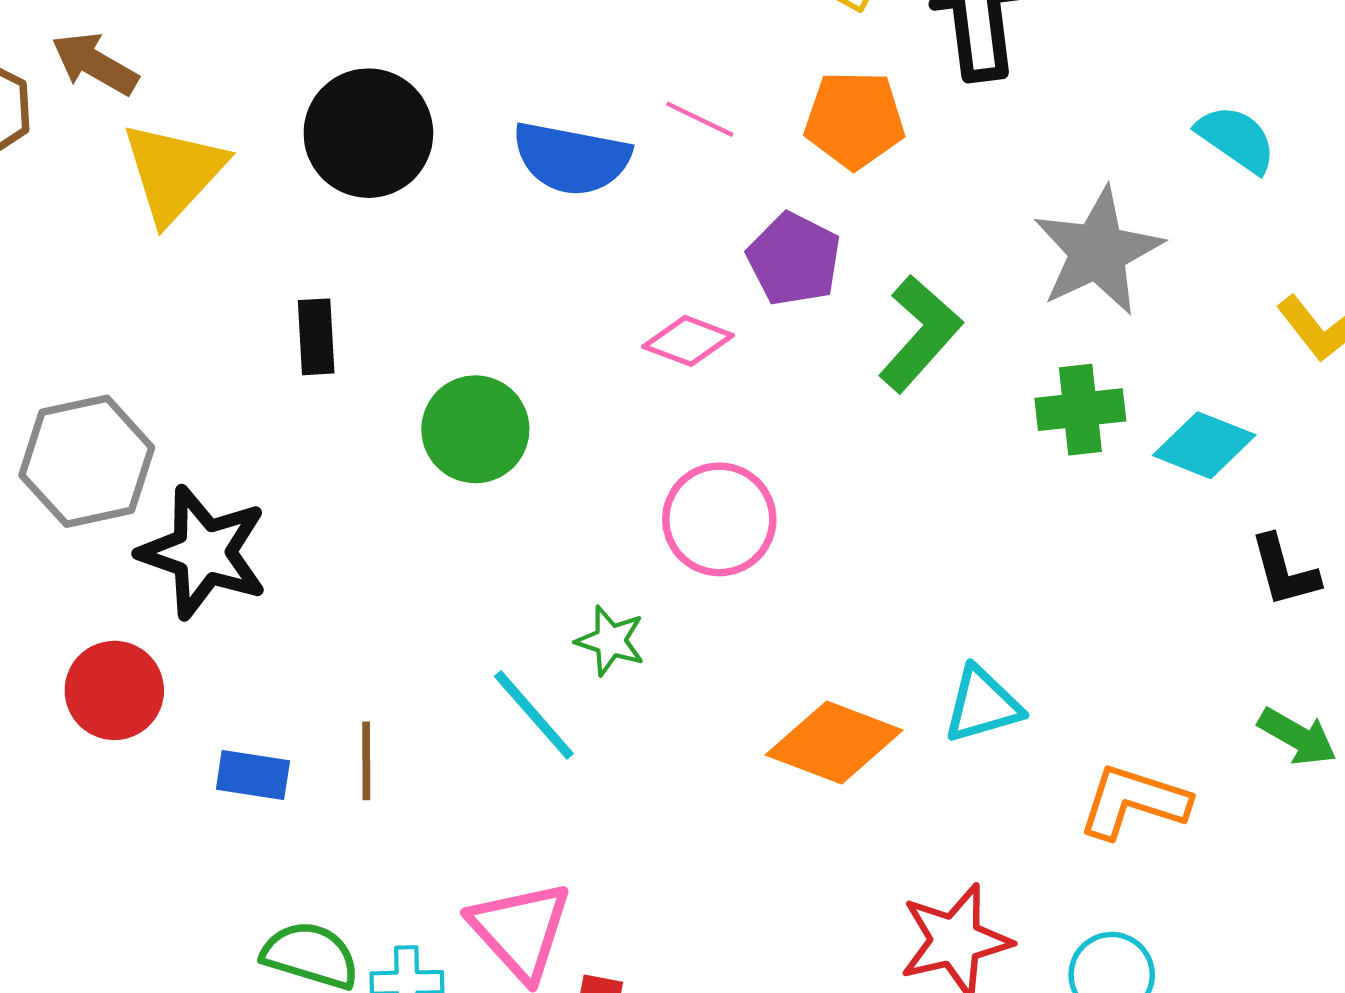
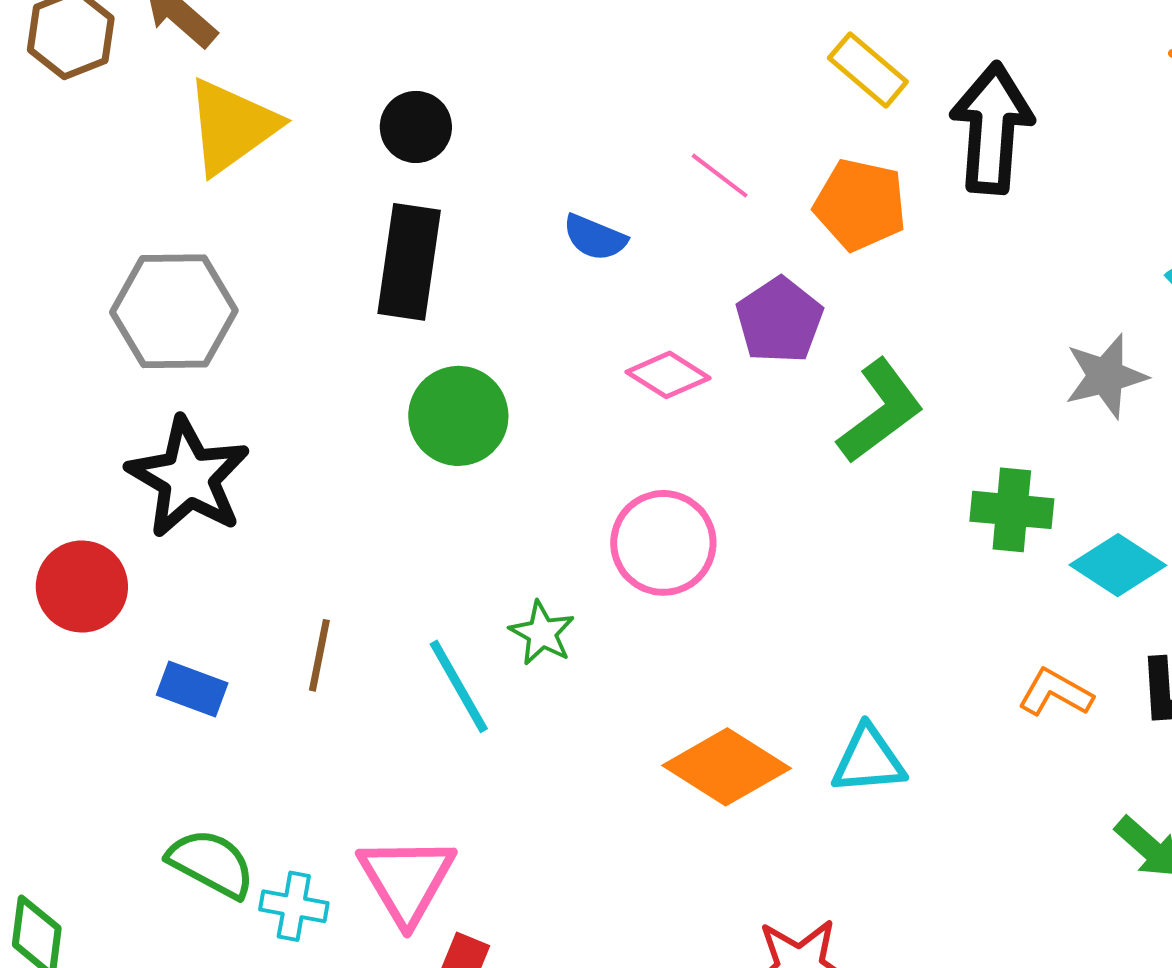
black circle: (368, 133) -> (416, 127), size x0.6
blue semicircle: (571, 158) -> (595, 237), moved, size x0.6
gray star: (1098, 251) -> (1106, 376), moved, size x0.7
black rectangle: (316, 337) -> (409, 262), moved, size x1.6
gray hexagon: (87, 461) -> (174, 311), moved
brown line: (366, 761) -> (319, 655), moved
orange L-shape: (1134, 802) -> (1055, 693), moved, size x0.7

